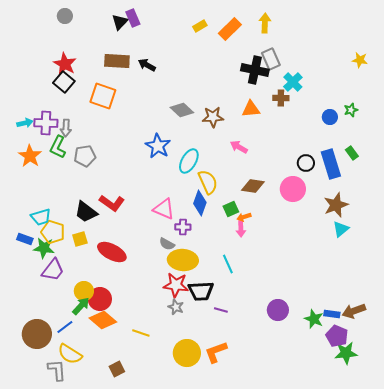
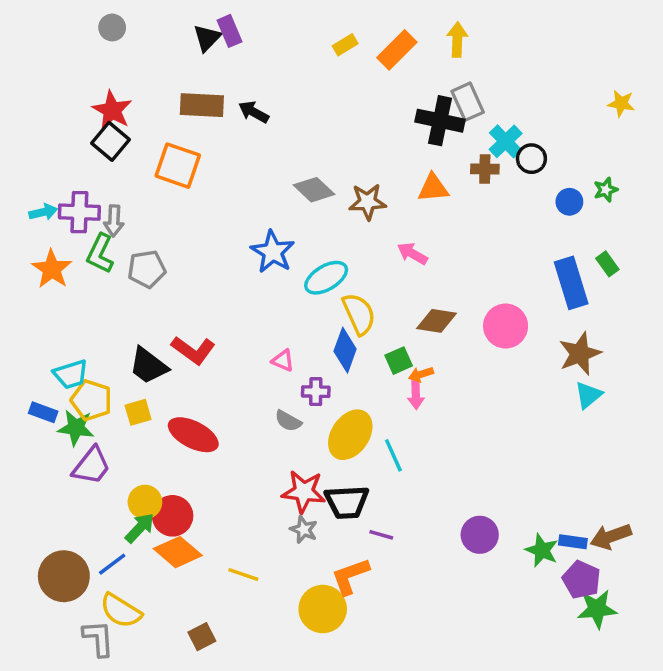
cyan ellipse: (189, 161) -> (326, 278), turned 30
black circle: (306, 163) -> (531, 159), moved
pink triangle: (164, 209) -> (283, 361), size x0.6
yellow ellipse: (183, 260) -> (350, 435), moved, turned -60
orange L-shape: (216, 352) -> (350, 576), moved

